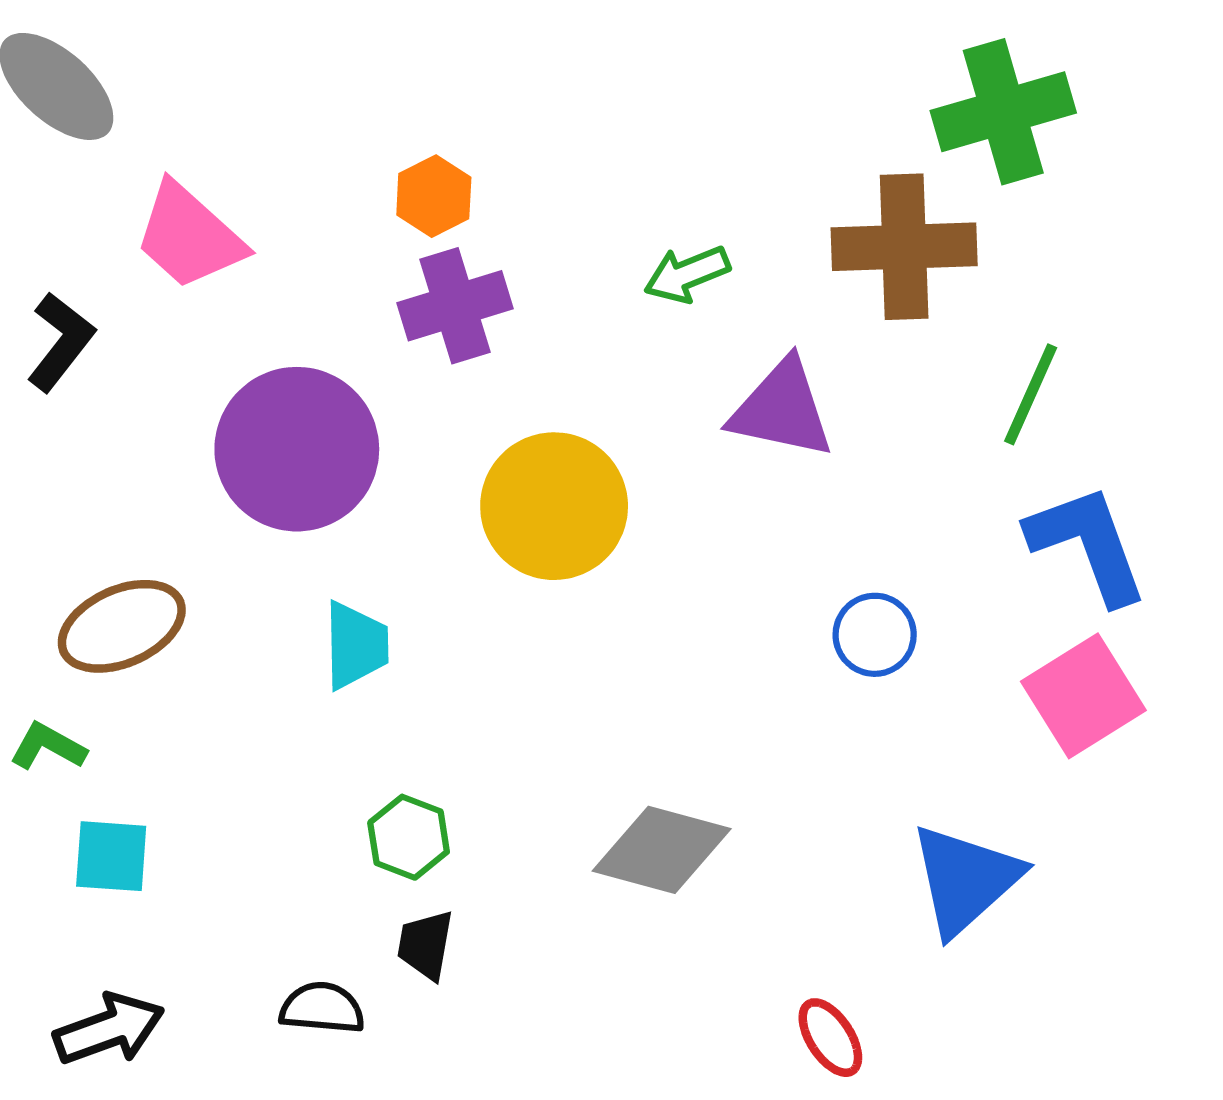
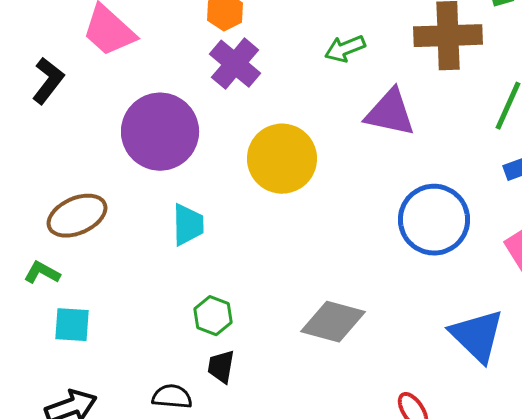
purple cross: (455, 306) -> (235, 64), turned -33
blue circle: (875, 635) -> (434, 220), size x1.8
blue triangle: (965, 879) -> (477, 336), turned -34

